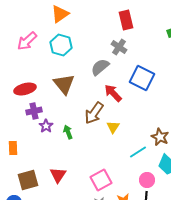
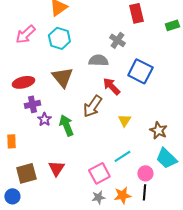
red rectangle: (126, 20) -> (136, 13), moved
gray semicircle: (100, 67) -> (98, 60), turned 42
yellow triangle: (113, 127) -> (124, 120), moved
green arrow: (68, 132) -> (66, 125), size x1.5
cyan line: (138, 152) -> (122, 156), moved

